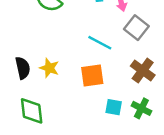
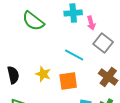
yellow star: (49, 68) -> (43, 74), moved

